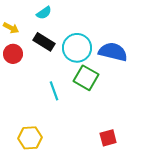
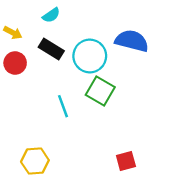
blue semicircle: (113, 52) -> (132, 41), moved

